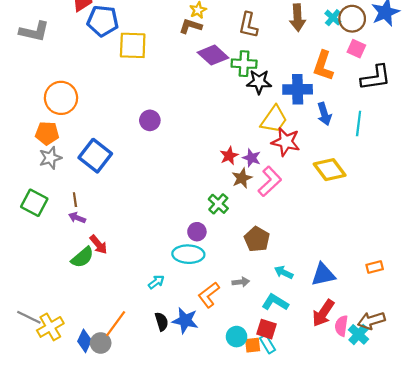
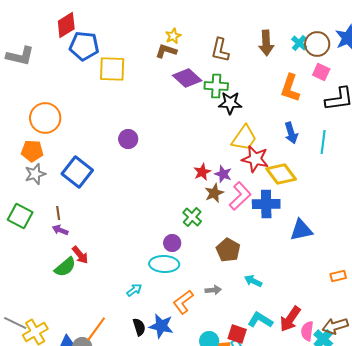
blue cross: (298, 89) -> (266, 204), moved
yellow diamond: (330, 170) -> (281, 174), moved
blue triangle: (323, 274) -> (301, 230), moved
cyan L-shape: (275, 302) -> (260, 320), moved

